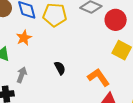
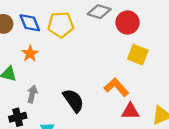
black semicircle: (60, 68) -> (73, 101), moved, size x1.6

